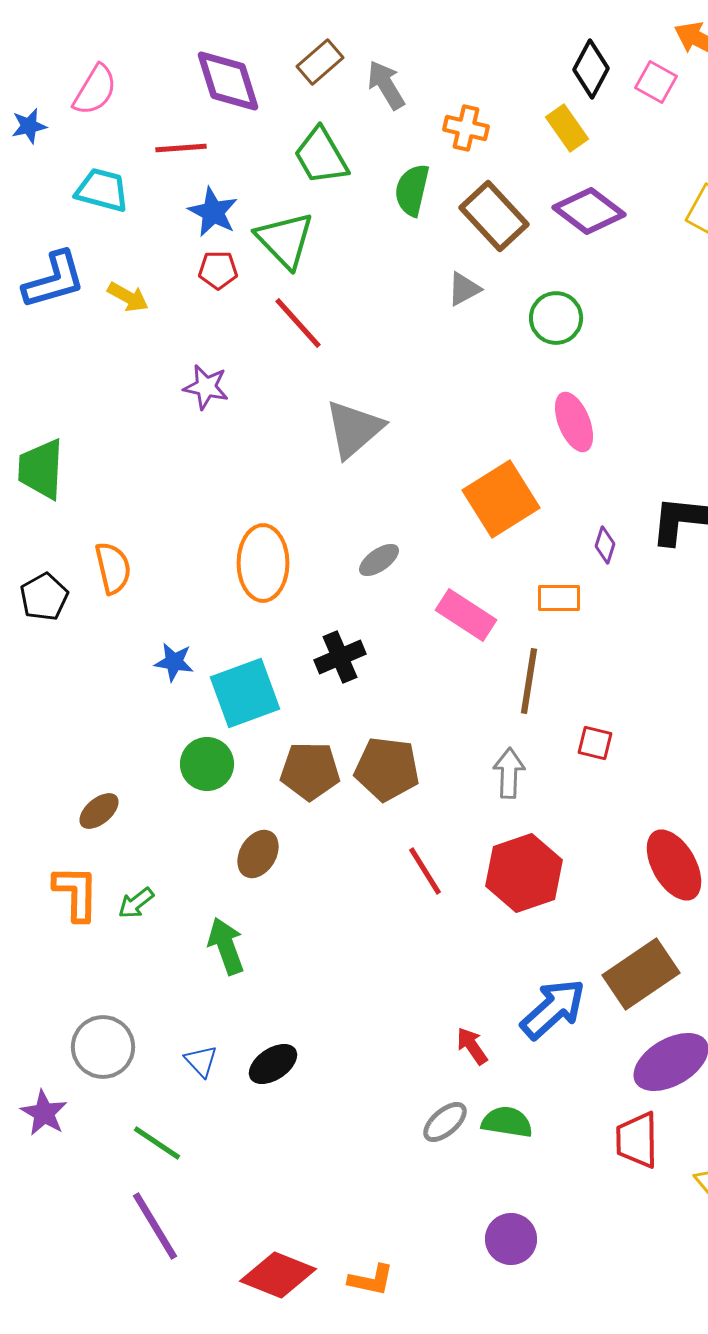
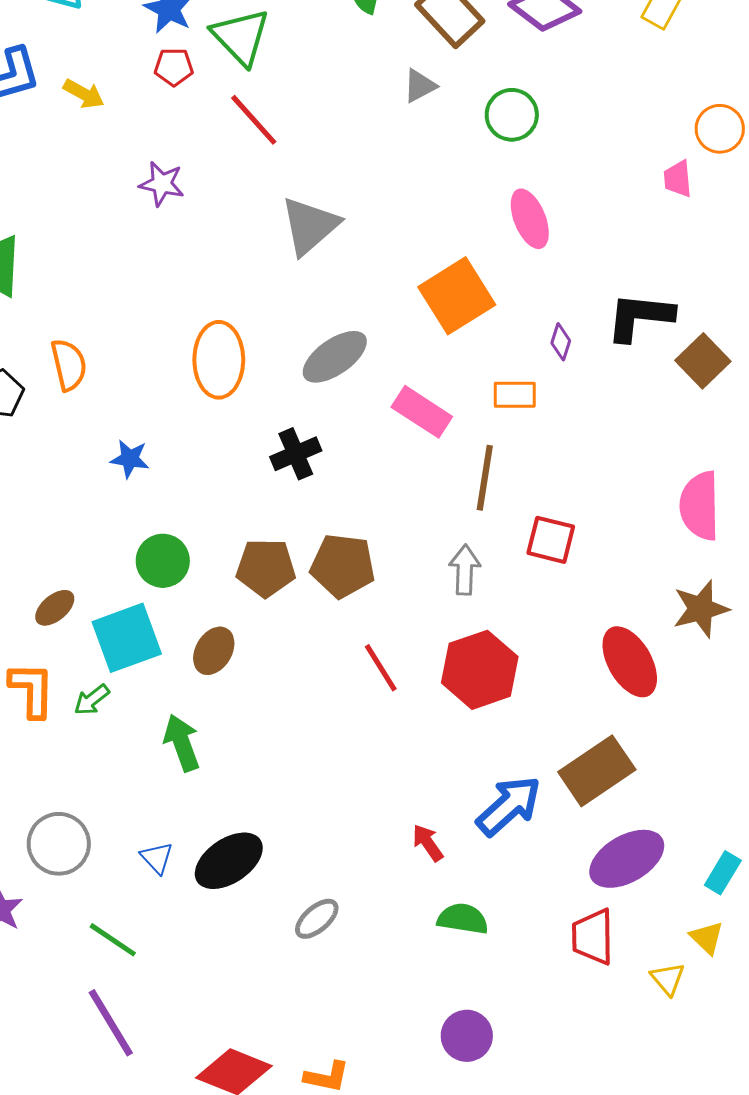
gray ellipse: (379, 560) -> (335, 357), size x1.6
cyan square: (245, 693) -> (127, 638), moved
red square: (595, 743) -> (551, 540), size x1.4
black ellipse: (273, 1064) -> (229, 861), size x1.4
gray ellipse: (445, 1122) -> (317, 919), moved

